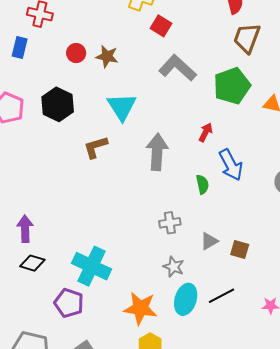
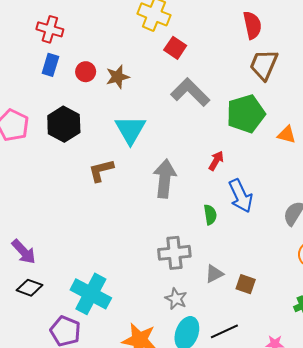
blue rectangle: (20, 47) -> (50, 65), moved
brown star: (107, 56) -> (118, 77), turned -30
gray cross: (170, 223) -> (174, 253), size x1.4
purple arrow: (25, 229) -> (24, 252), turned 136

